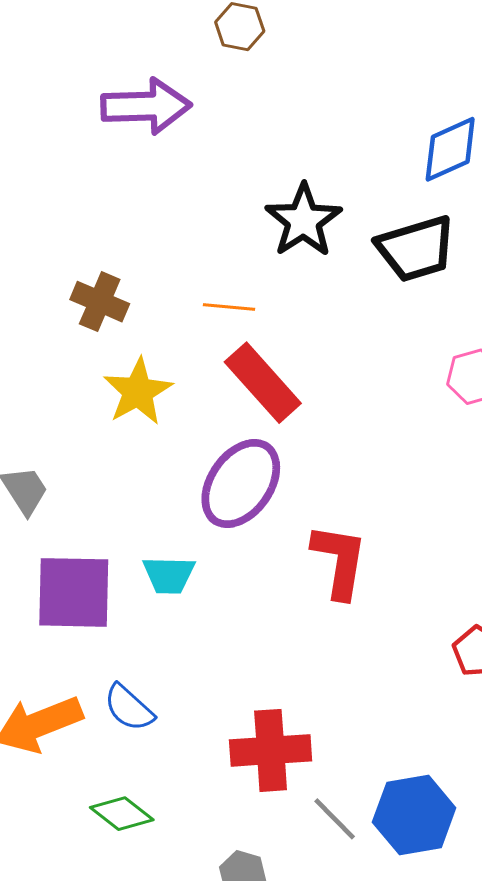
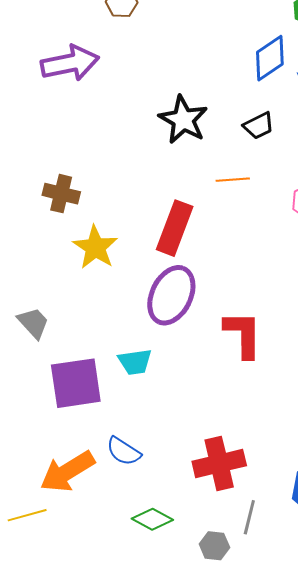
black trapezoid: (416, 249) -> (259, 126), size x0.6
orange line: (229, 307) -> (233, 180), moved
red rectangle: (263, 383) -> (175, 228), turned 72
green diamond: (122, 814) -> (152, 519), moved
gray line: (335, 819) -> (249, 517), moved, turned 68

